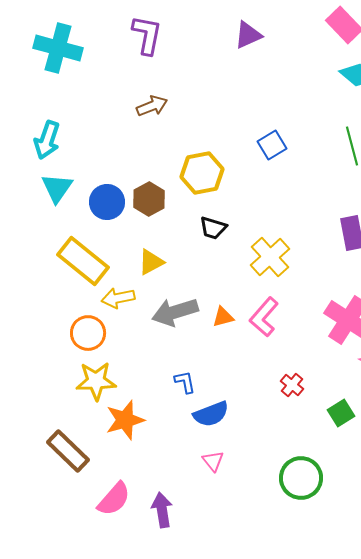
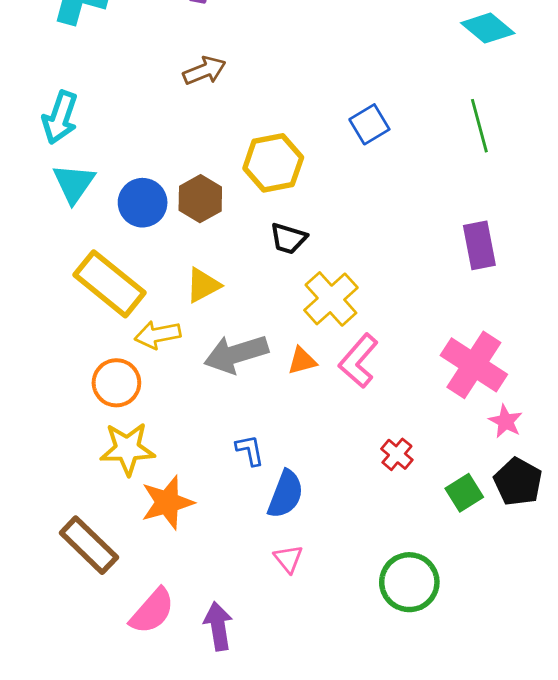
yellow cross: (270, 257) -> (331, 299), moved
blue semicircle: (211, 414) -> (286, 494), turned -48

